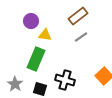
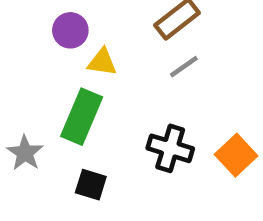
black cross: (65, 80) -> (170, 148), moved
gray star: (15, 84) -> (25, 153), moved

